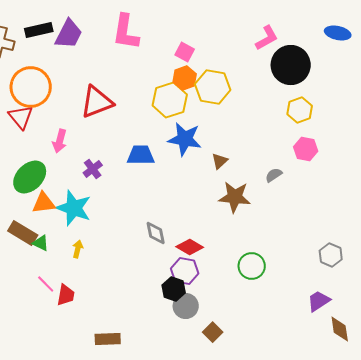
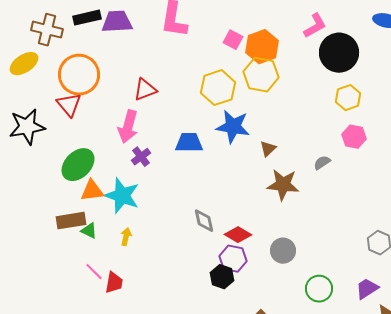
purple trapezoid: (69, 34) -> (117, 22), turned -120
orange hexagon: (185, 78) -> (262, 47), moved, size x1.4
red triangle: (97, 102) -> (145, 90), size x0.7
pink arrow: (60, 141) -> (128, 127), moved, size x1.4
brown rectangle: (23, 233) -> (71, 221), turned -40
green circle: (252, 266) -> (319, 289), moved
gray circle: (186, 306) -> (283, 251), moved

